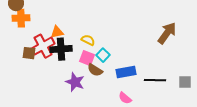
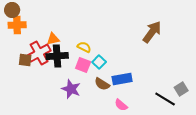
brown arrow: (167, 33) -> (152, 32), moved
brown semicircle: (95, 70) -> (102, 84), moved
black line: (155, 80) -> (165, 99), moved, turned 30
gray square: (185, 82) -> (181, 89), turned -32

